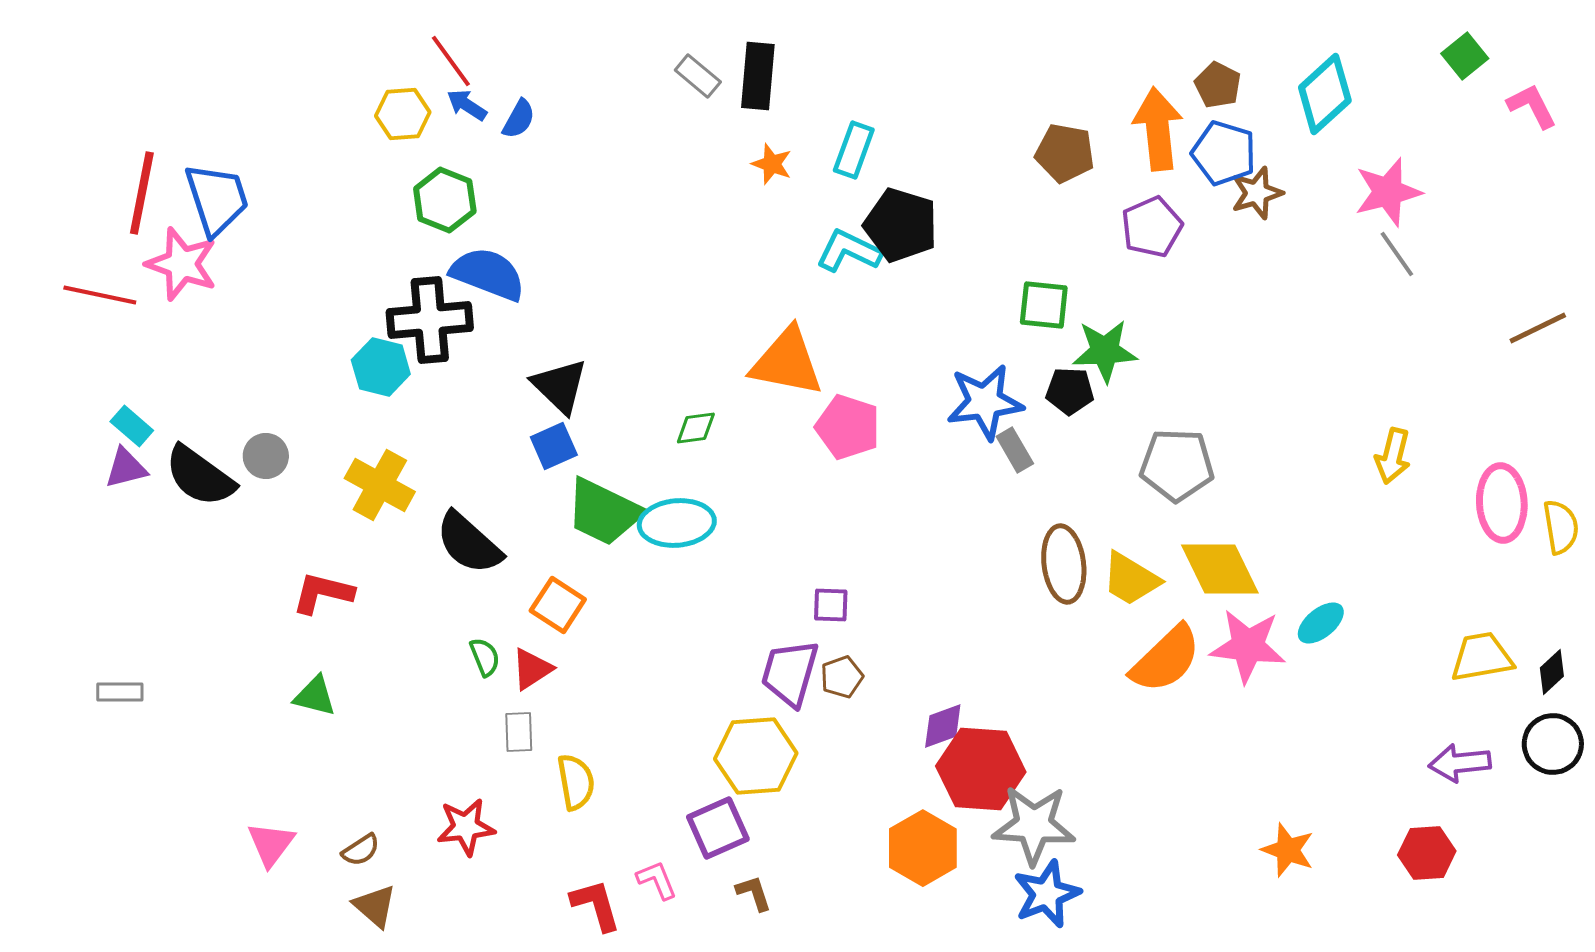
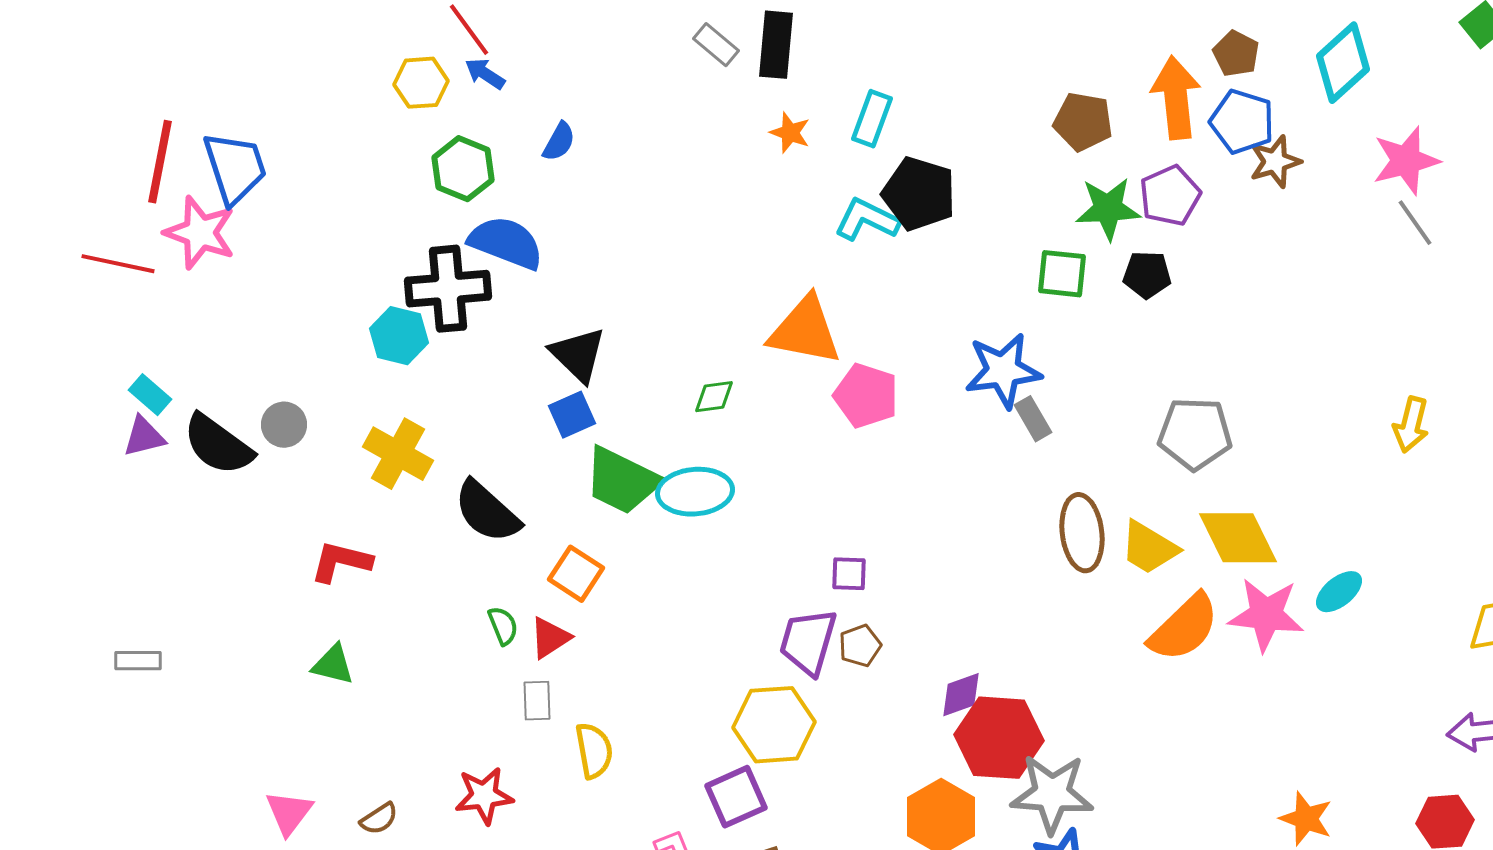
blue semicircle: (519, 119) -> (559, 142), moved
green star: (1105, 351) -> (1108, 209), moved
black pentagon: (1070, 391) -> (1147, 275), moved

